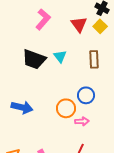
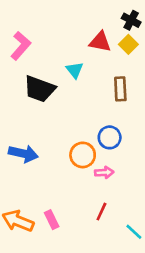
pink L-shape: (43, 19) -> (21, 46), moved
red triangle: (79, 24) -> (100, 42), turned -42
cyan triangle: (60, 56) -> (75, 70), moved

